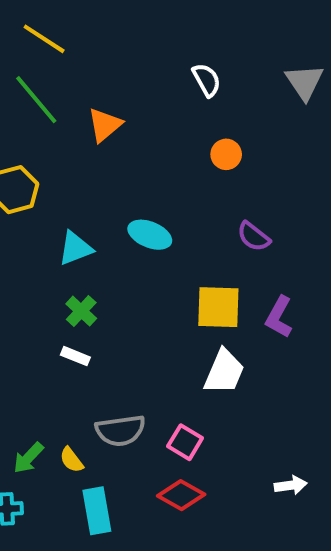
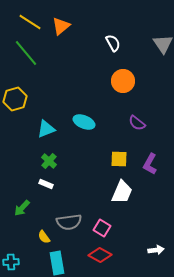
orange triangle: (105, 125) -> (61, 26), moved
orange circle: (226, 154) -> (123, 81), size x1.5
yellow square: (218, 307) -> (119, 159), size x0.7
green arrow: (28, 458) -> (22, 208), moved

